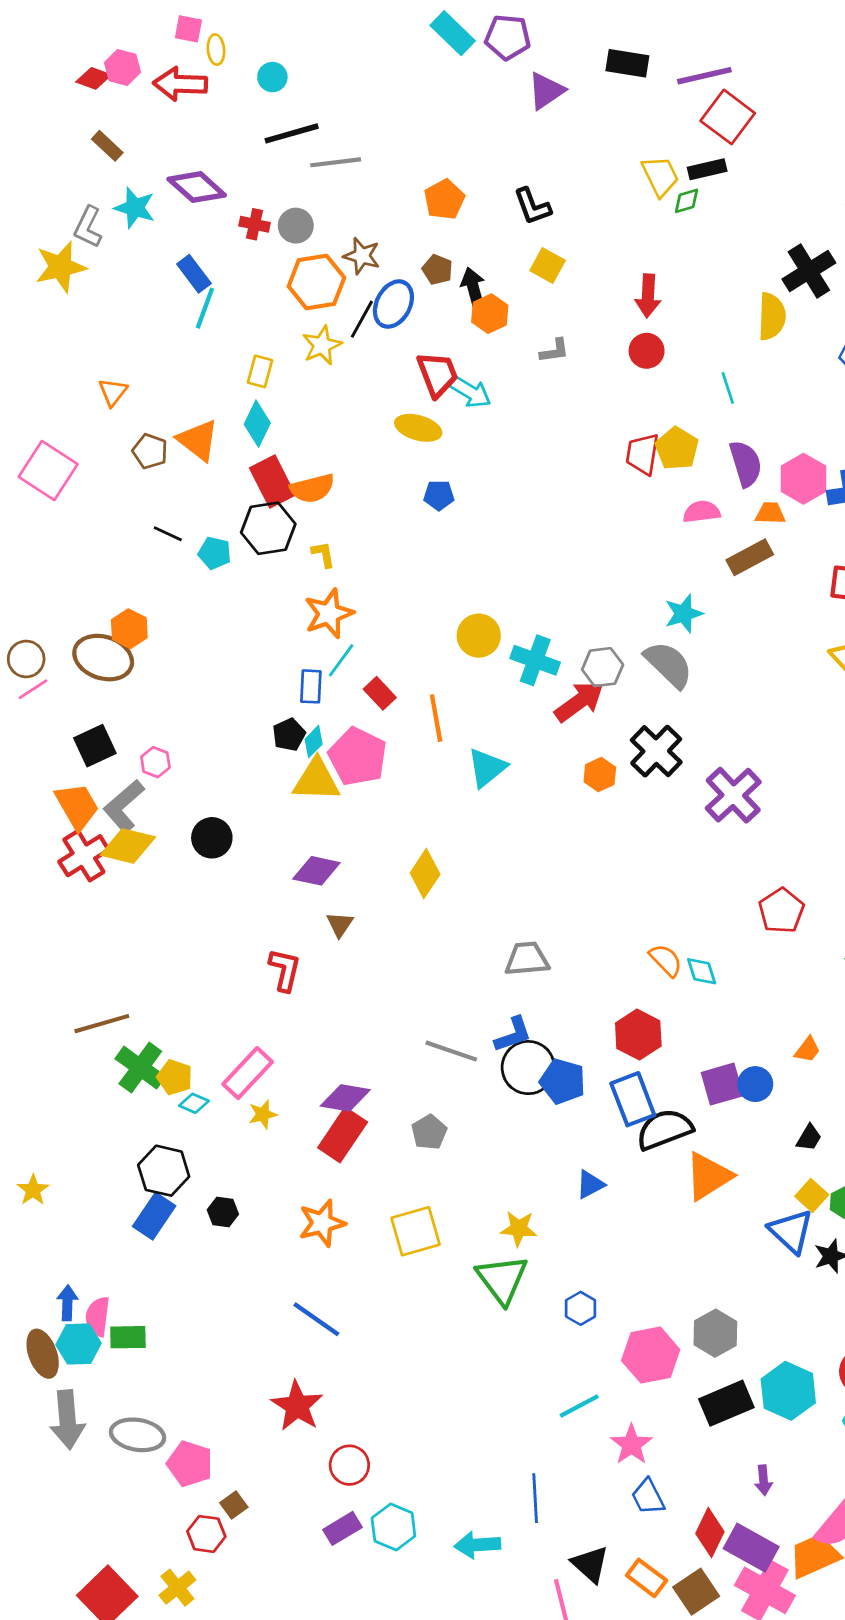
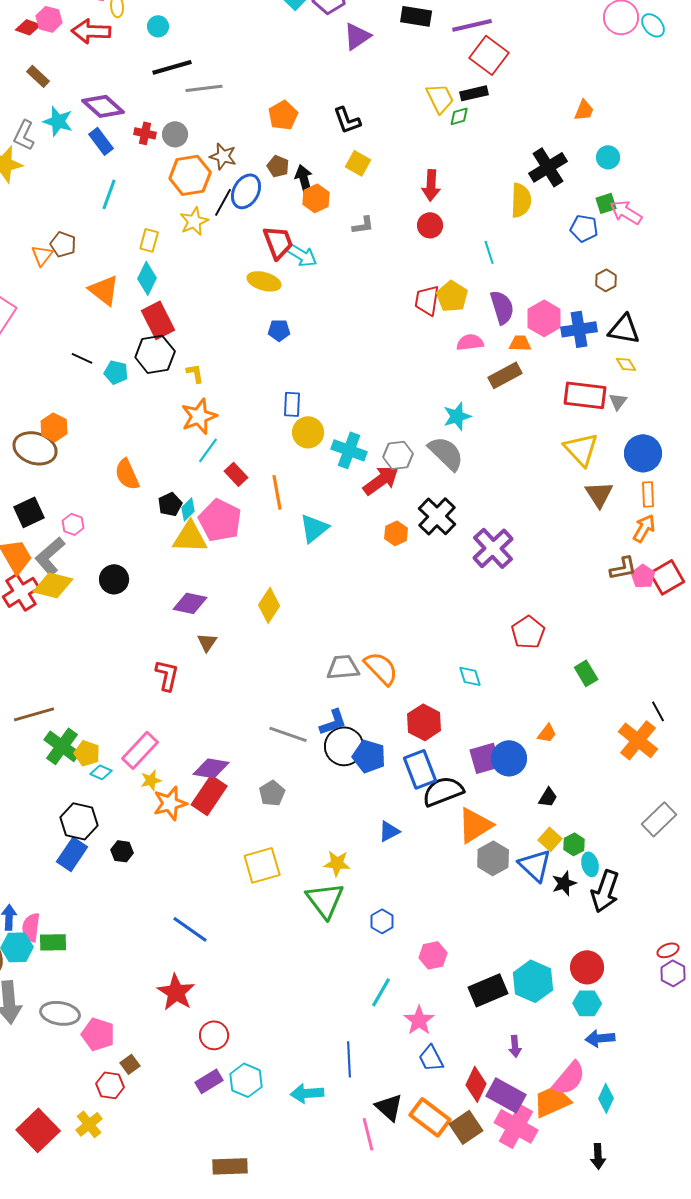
blue rectangle: (194, 274) -> (101, 141), moved
brown pentagon: (150, 451) -> (63, 244), moved
orange semicircle: (312, 488) -> (127, 474), moved, turned 80
blue rectangle: (311, 686) -> (292, 404), moved
orange semicircle: (666, 960) -> (381, 668), moved, size x1.4
blue circle: (755, 1084) -> (509, 758), size x1.4
orange star: (322, 1223) -> (170, 803), moved
gray hexagon: (715, 1333) -> (493, 858), moved
pink hexagon: (651, 1355) -> (433, 955), size x0.7
cyan line: (579, 1406) -> (381, 992), turned -32
orange rectangle: (647, 1578) -> (430, 1117), size x1.4

